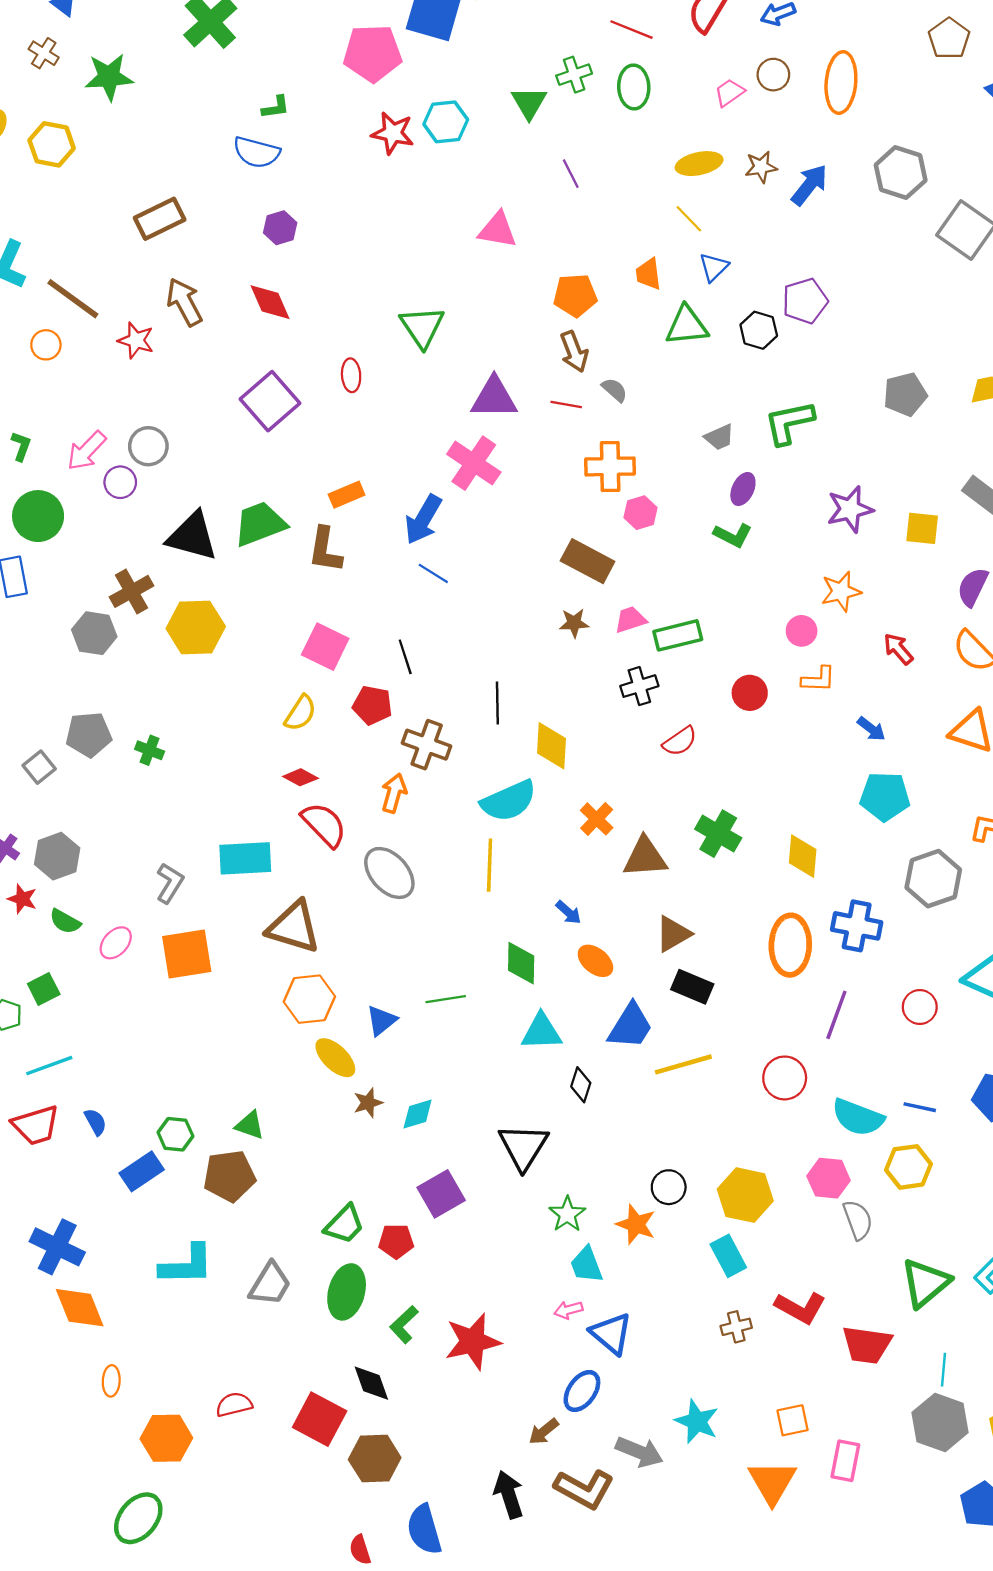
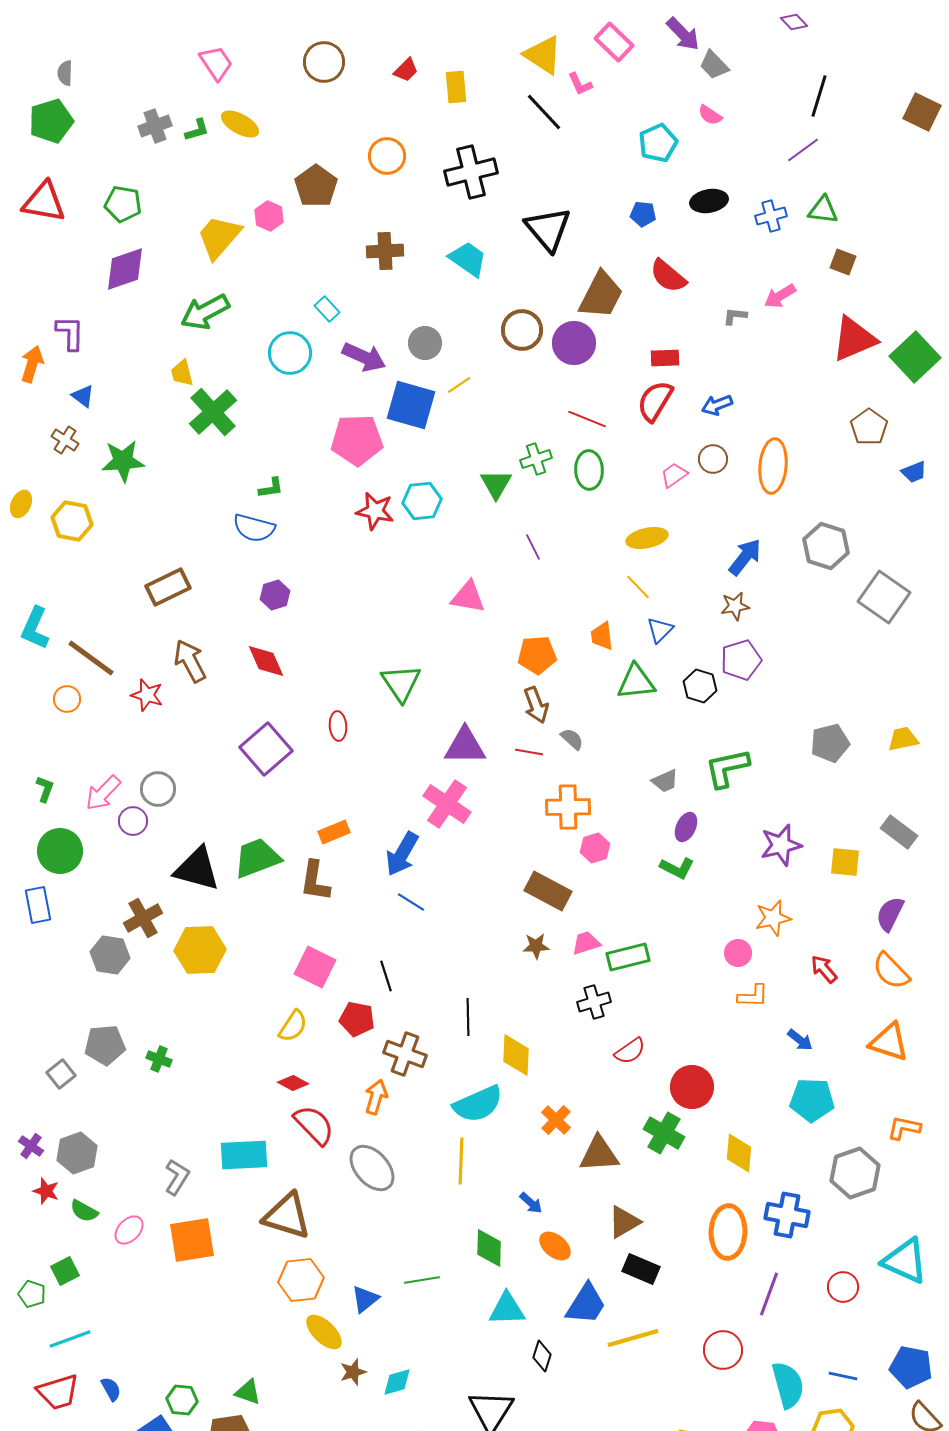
brown star: (761, 167) -> (735, 606), moved
red circle: (750, 693) -> (692, 1087), moved, size x1.4
cyan semicircle: (858, 1117) -> (788, 1385), turned -126

